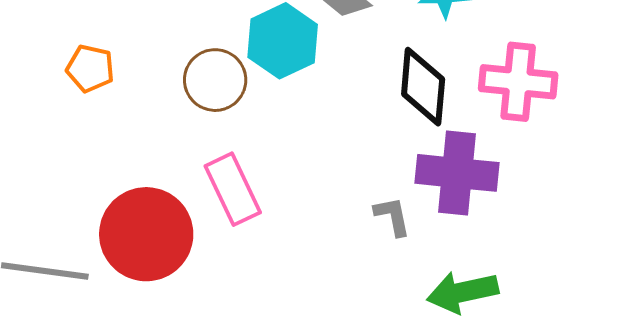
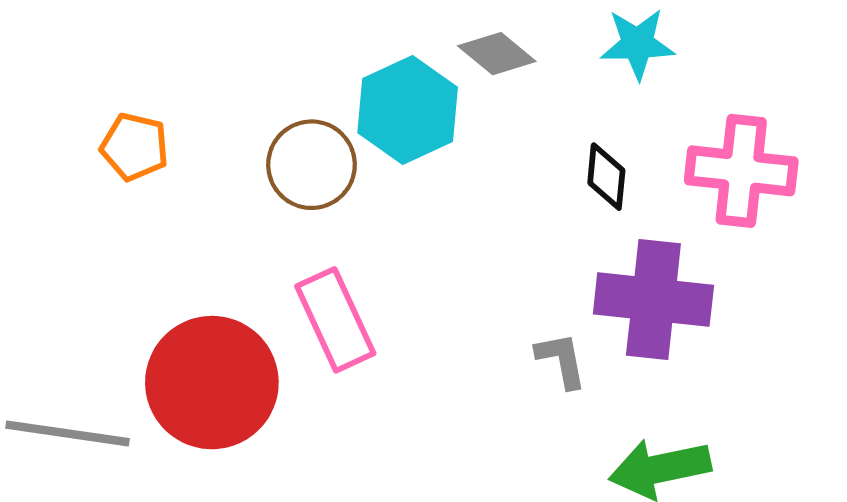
black diamond: (423, 87) -> (606, 177), size x0.6

